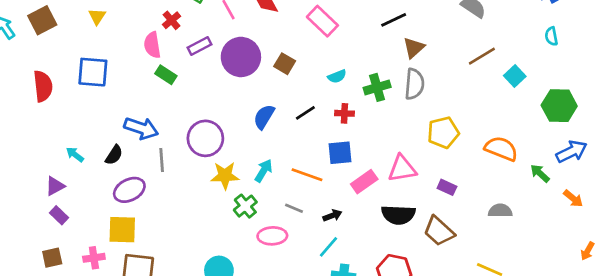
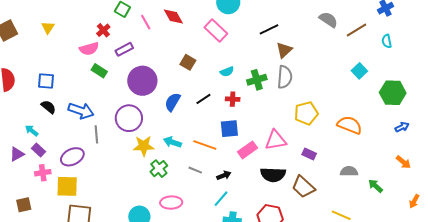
pink semicircle: (152, 45) -> (89, 49), turned -96
brown line: (482, 56) -> (356, 30), moved
purple circle: (241, 57) -> (142, 81), moved
blue square: (93, 72) -> (46, 81), moved, size x0.7
blue arrow: (572, 152) -> (402, 127), size x0.6
black semicircle: (114, 155) -> (48, 107), moved, turned -84
cyan arrow: (264, 171) -> (172, 142), turned -102
green arrow: (540, 173) -> (376, 186), moved
purple rectangle: (59, 215) -> (39, 150), moved
pink ellipse: (272, 236) -> (171, 203), moved
brown square: (52, 258) -> (24, 205), moved
pink cross: (94, 258) -> (43, 173), moved

